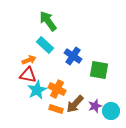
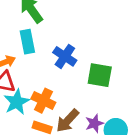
cyan rectangle: (45, 45) -> (27, 42), turned 36

